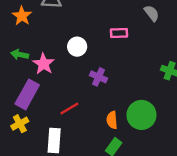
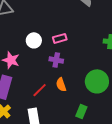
pink rectangle: (119, 33) -> (60, 38), moved
orange semicircle: (112, 120) -> (61, 85), moved

